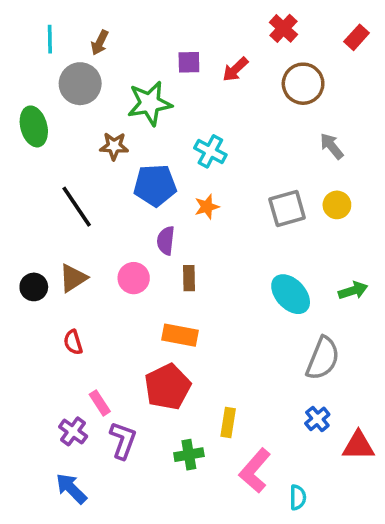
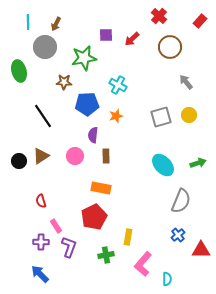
red semicircle: (73, 342) -> (41, 201), moved
purple cross: (73, 431) -> (41, 242), turned -35

